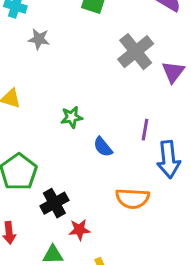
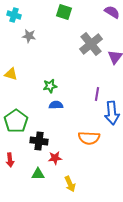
blue semicircle: (103, 147) -> (56, 105), moved, turned 128
black cross: (54, 203) -> (39, 141), turned 36

